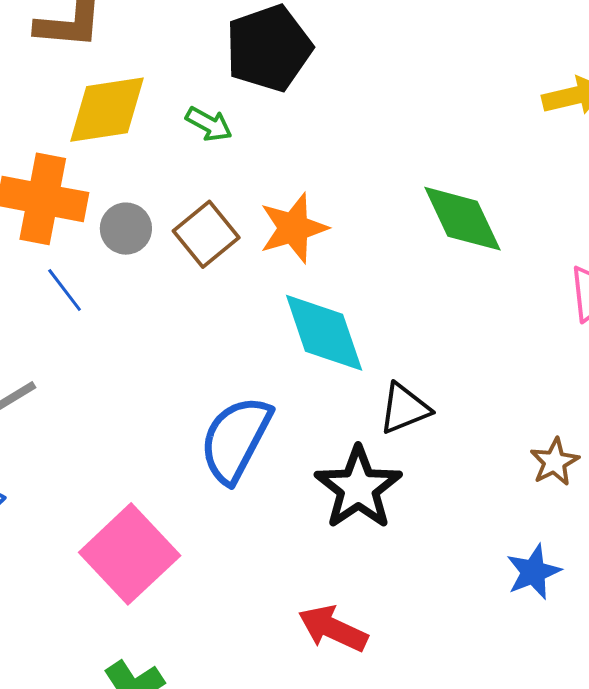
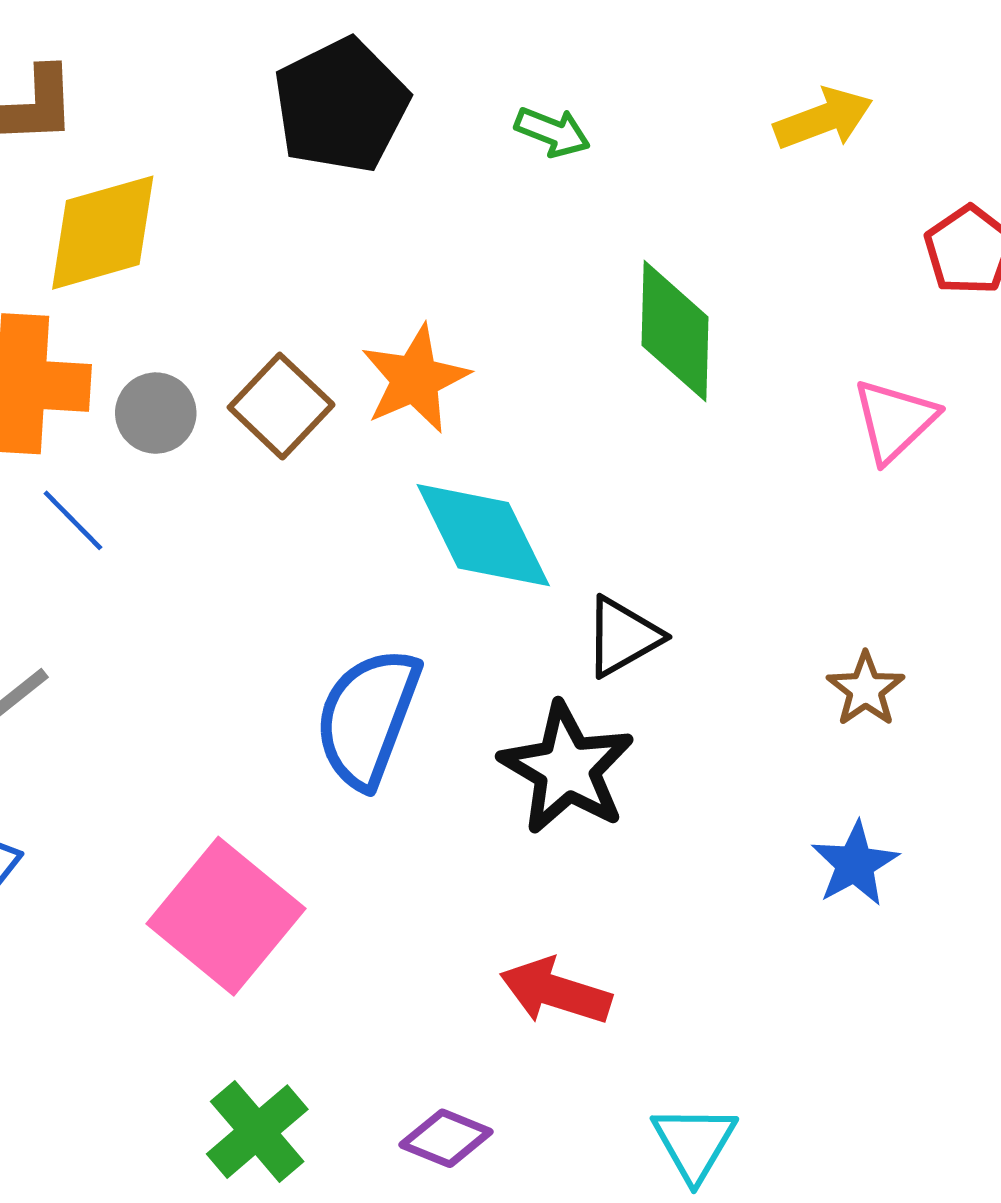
green arrow: (209, 124) -> (552, 132), moved
green diamond: (463, 219) -> (675, 331), turned 34

